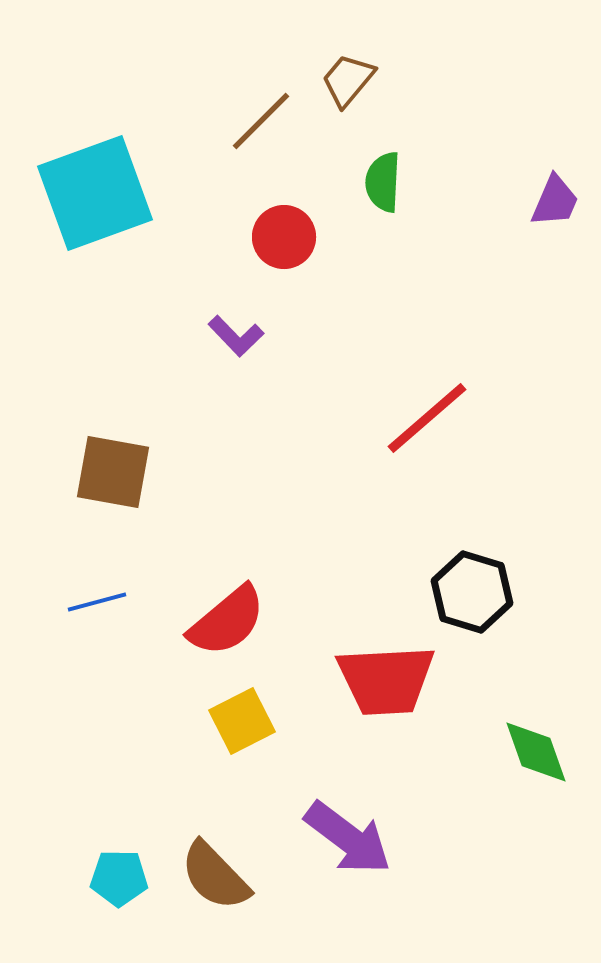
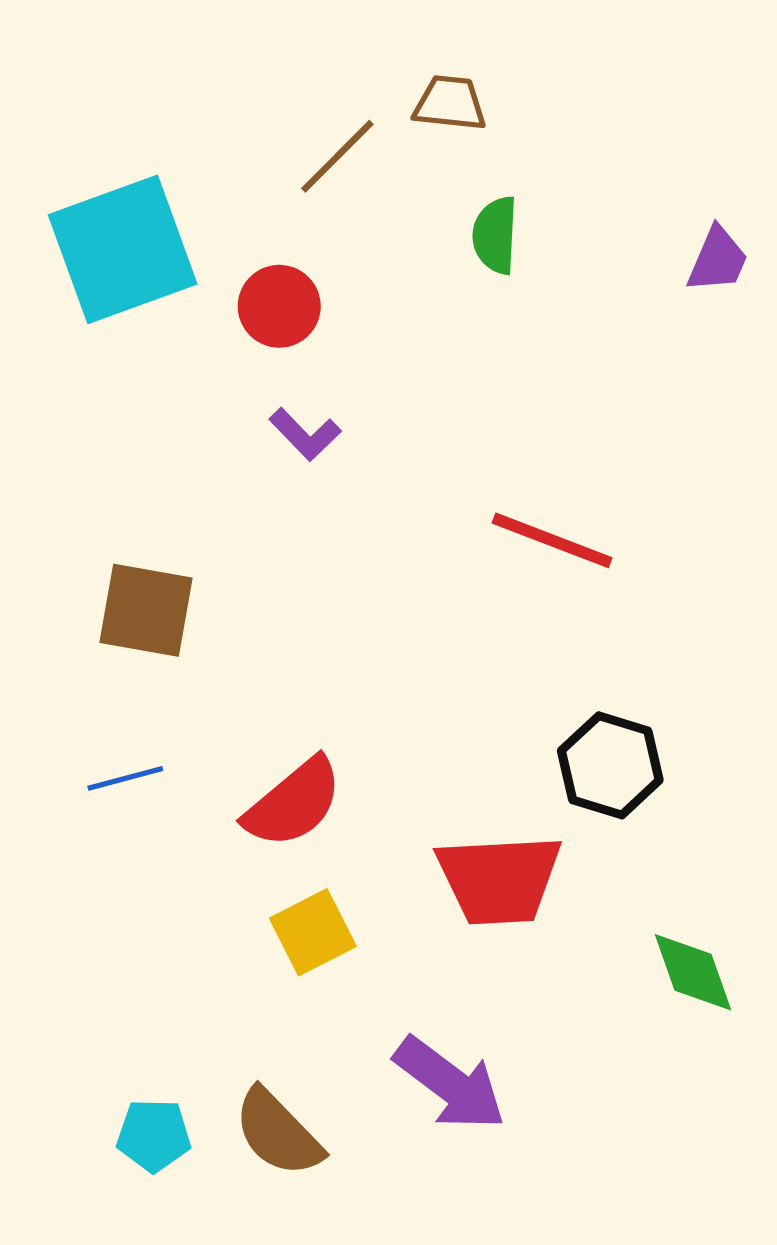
brown trapezoid: (348, 80) -> (450, 103), turned 56
red circle: (284, 237) -> (279, 306), moved
red line: (427, 418) -> (552, 540), turned 62

